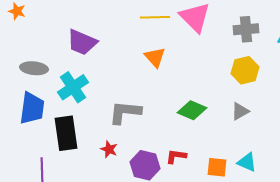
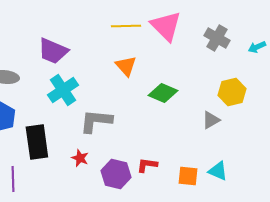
gray cross: (246, 29) -> (217, 38), turned 35
yellow hexagon: (245, 70) -> (232, 92), moved
cyan cross: (73, 87) -> (63, 90), moved
green diamond: (192, 110) -> (163, 93), moved

